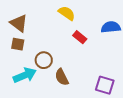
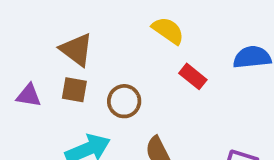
brown circle: (44, 60) -> (124, 101), moved

